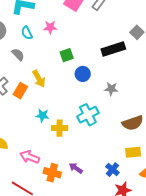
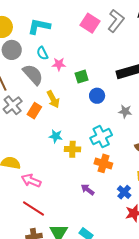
pink star: (50, 27) -> (59, 64), moved
gray semicircle: (18, 55) -> (33, 75), size x1.6
pink arrow: (30, 157) -> (31, 181), moved
orange cross: (52, 173) -> (103, 163), moved

